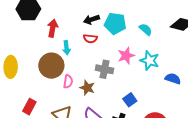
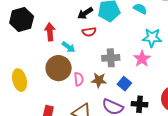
cyan arrow: (67, 48) -> (68, 47), turned -32
pink star: (126, 56) -> (142, 59), moved
blue square: (130, 100) -> (124, 84), moved

